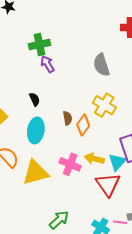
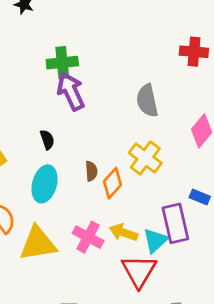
purple arrow: (47, 64) -> (71, 91), size x1.5

